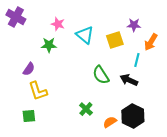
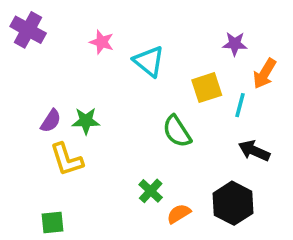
yellow square: (115, 40) -> (207, 88), moved
green star: (49, 45) -> (86, 121), moved
black arrow: (129, 80) -> (254, 151), moved
green square: (29, 116) -> (53, 222), moved
orange semicircle: (110, 122) -> (179, 214), moved

